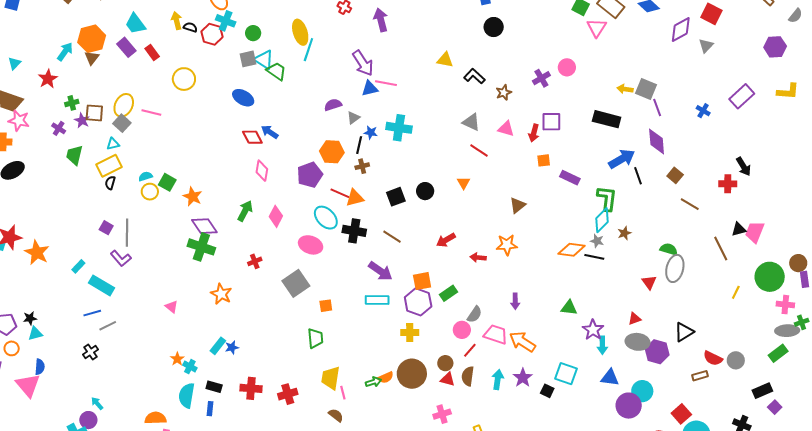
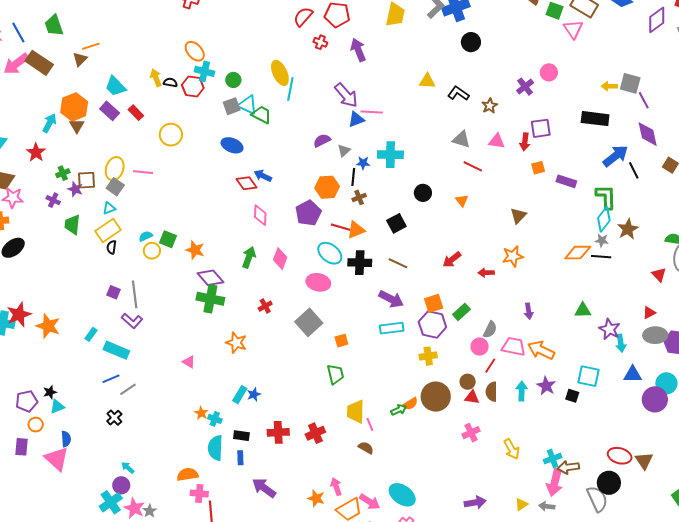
black circle: (425, 191) -> (423, 193), moved
brown star: (624, 233) -> (628, 229), size x1.5

